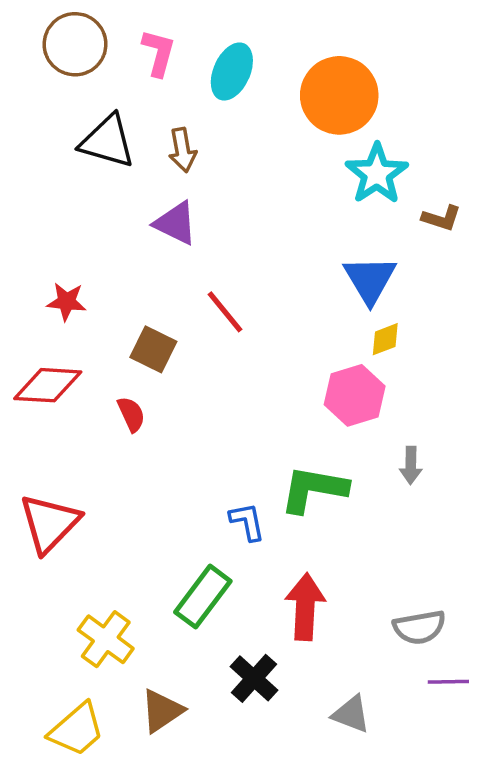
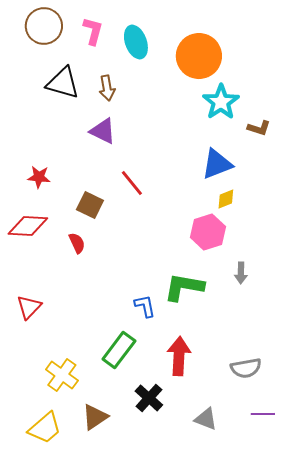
cyan ellipse: (232, 72) -> (136, 42), turned -44
blue triangle: (370, 279) -> (217, 164), turned 40
red triangle: (49, 523) -> (29, 307), size x0.7
purple line: (448, 682) -> (263, 414), moved

